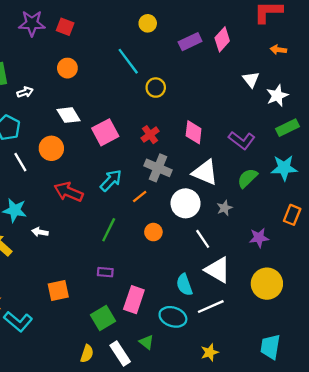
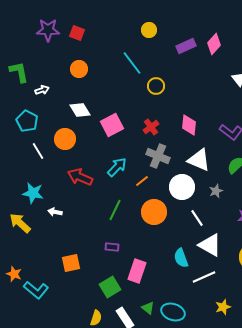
orange circle: (153, 232) -> (154, 212), size x1.6
cyan ellipse: (173, 317) -> (173, 312), moved
yellow star: (210, 352) -> (223, 307), moved

